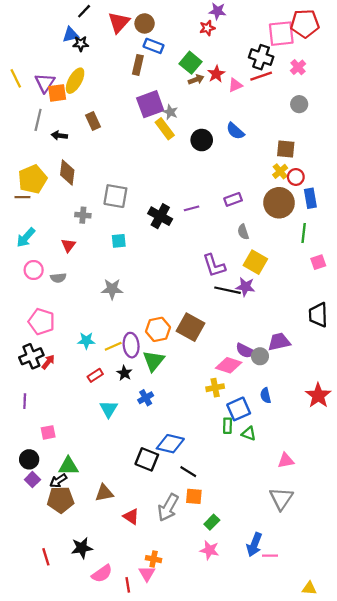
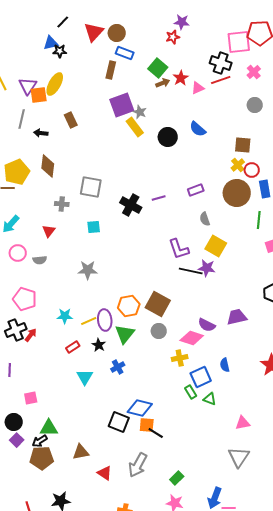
gray circle: (260, 356) -> (159, 331), moved
green rectangle: (227, 426) -> (191, 392), turned -32
orange square: (194, 496) -> (147, 425), moved

